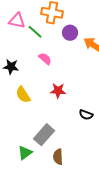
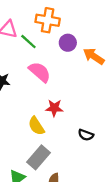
pink semicircle: (45, 59) -> (40, 72), size x1.5
yellow semicircle: (23, 95) -> (36, 126), moved

